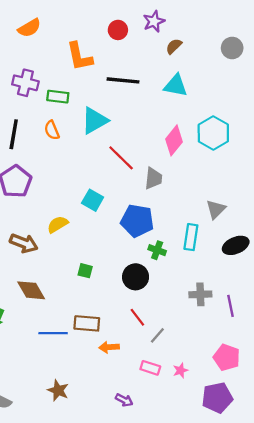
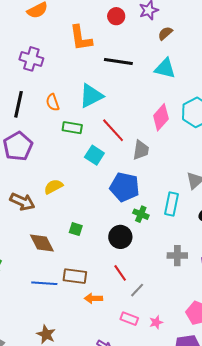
green rectangle: (58, 97) -> (72, 128), moved
cyan square: (93, 200) -> (94, 155), moved
brown diamond: (31, 290) -> (42, 243), moved

